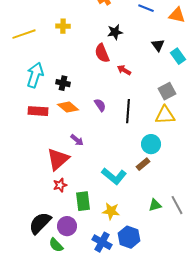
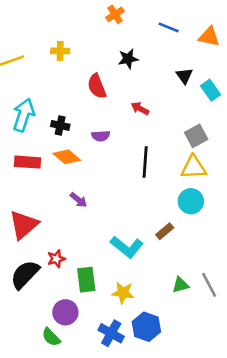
red semicircle: (102, 53) -> (97, 86), moved
purple semicircle: (100, 105) -> (101, 136), moved, turned 120
cyan circle: (151, 144) -> (191, 201), moved
red triangle: (58, 159) -> (24, 225), moved
black semicircle: (40, 223) -> (25, 274), moved

